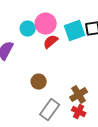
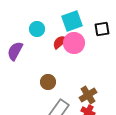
pink circle: (46, 24) -> (74, 43), moved
cyan square: (75, 31) -> (72, 21), moved

